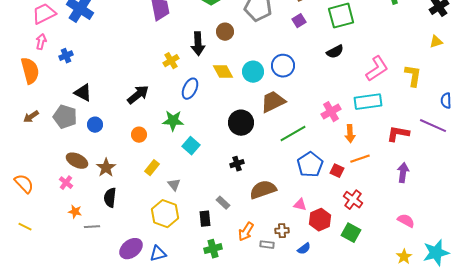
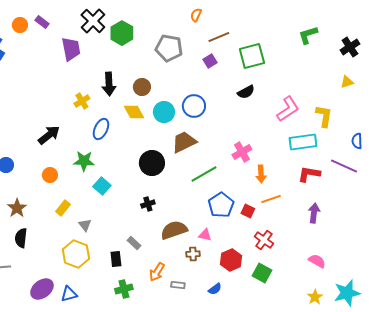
brown circle: (225, 32) -> (142, 87), moved
cyan rectangle: (368, 102) -> (303, 142), moved
pink triangle: (300, 205) -> (205, 235), moved
brown cross: (282, 231) -> (193, 254), moved

